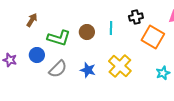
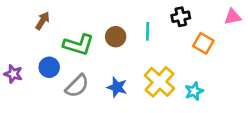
orange square: (153, 37) -> (203, 43), size x0.7
cyan star: (163, 73) -> (194, 91), moved

